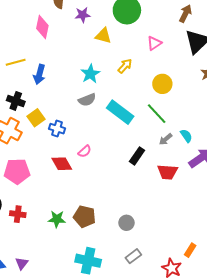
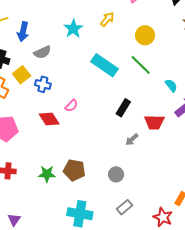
gray semicircle: (87, 100) -> (42, 52), moved
gray arrow: (166, 139) -> (132, 140), moved

